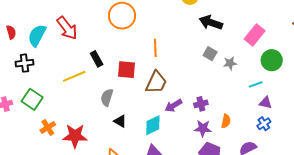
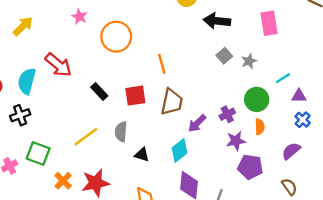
pink rectangle: (255, 35) -> (269, 23), turned -35
gray square: (210, 54) -> (224, 56), turned 32
green circle: (272, 60) -> (257, 99), moved
yellow line: (74, 76) -> (86, 137), moved

